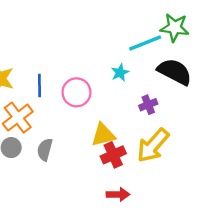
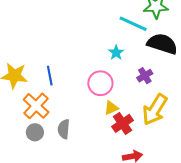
cyan line: (145, 43) -> (133, 24), turned 56
pink circle: (77, 92) -> (100, 83), moved
yellow triangle: (103, 135) -> (111, 108), size x0.7

